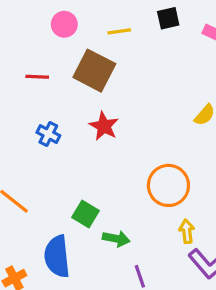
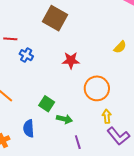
red line: (37, 77) -> (10, 39), moved
red star: (104, 126) -> (71, 60), moved, turned -30
blue semicircle: (57, 256) -> (29, 128), size x0.7

